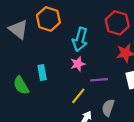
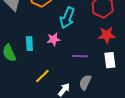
pink star: (78, 64) -> (54, 39), moved
yellow line: (78, 96) -> (42, 76), moved

